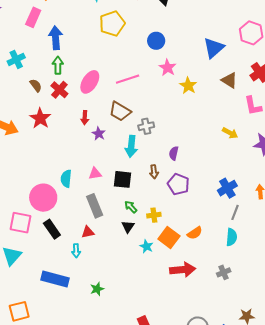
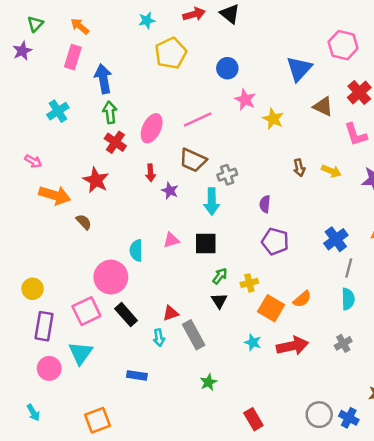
brown semicircle: (36, 85) -> (84, 222), moved
brown arrow: (154, 172) -> (299, 168), moved
gray rectangle: (95, 206) -> (194, 335), moved
green arrow: (131, 207) -> (220, 276), turned 88
pink square: (21, 223) -> (86, 311), turned -30
cyan star: (146, 246) -> (253, 342), moved
blue rectangle: (55, 279) -> (137, 375), size x0.6
green star: (97, 289) -> (209, 382), moved

